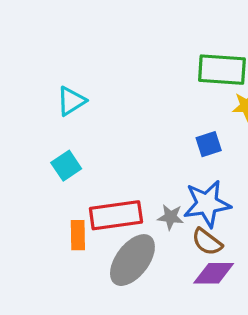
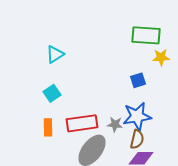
orange rectangle: (78, 235) -> (48, 127), moved
brown semicircle: (207, 242) -> (137, 139), turned -114

